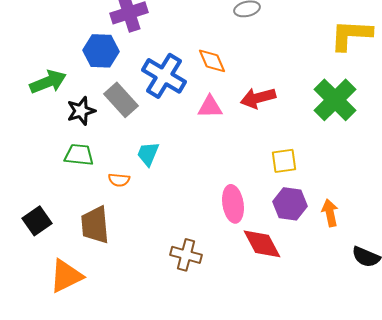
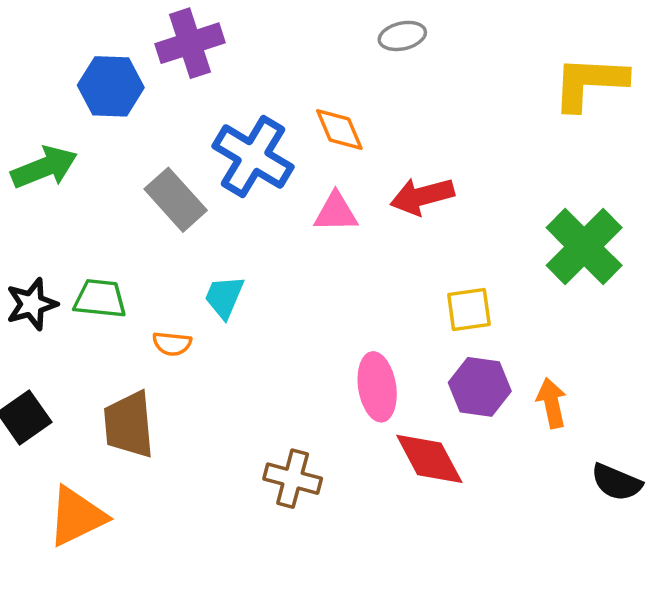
blue hexagon: (101, 51) -> (111, 86), moved
green cross: (335, 100) -> (584, 247), moved
black star: (81, 111) -> (32, 304), moved

